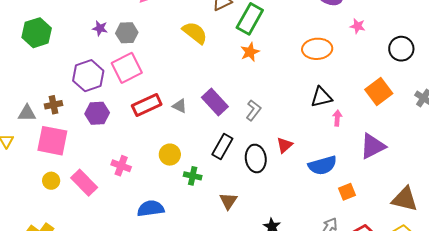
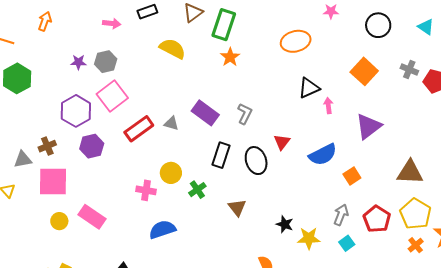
pink cross: (121, 166) -> (146, 190), moved
green cross: (193, 176) -> (197, 190), turned -36

